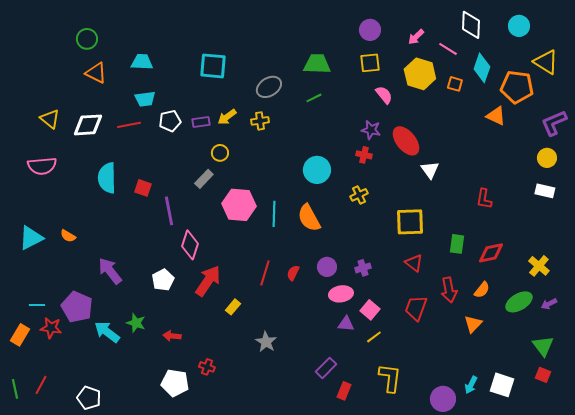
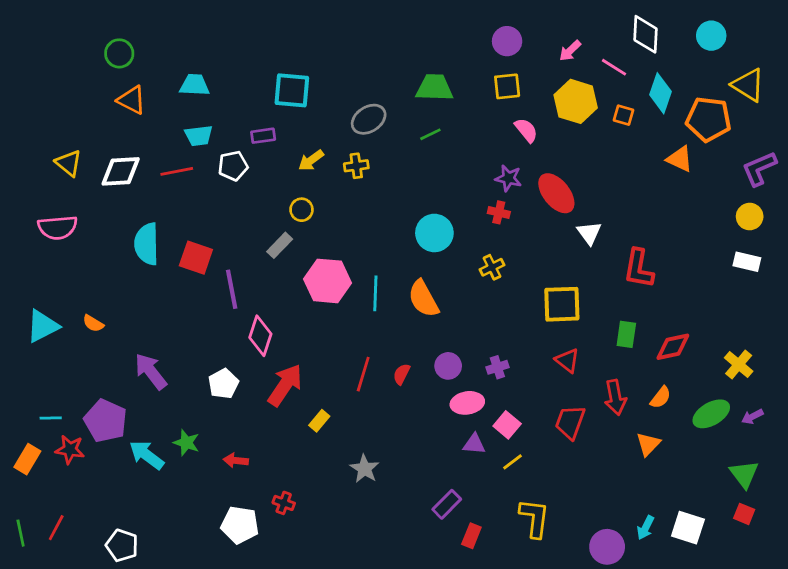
purple rectangle: (201, 122) -> (263, 136), moved
red square: (143, 188) -> (196, 258), size x1.4
red L-shape: (484, 199) -> (639, 269), moved, size x1.4

